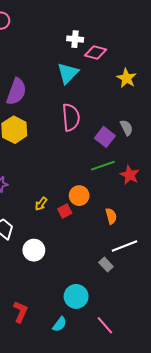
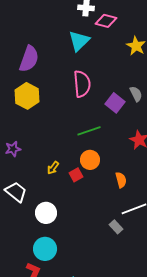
green line: (103, 166) -> (89, 131), moved
cyan circle: (76, 296) -> (45, 249), moved

